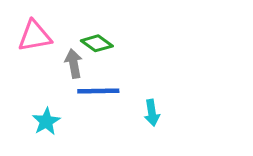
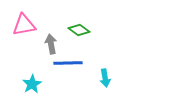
green diamond: (97, 43) -> (79, 30), moved

